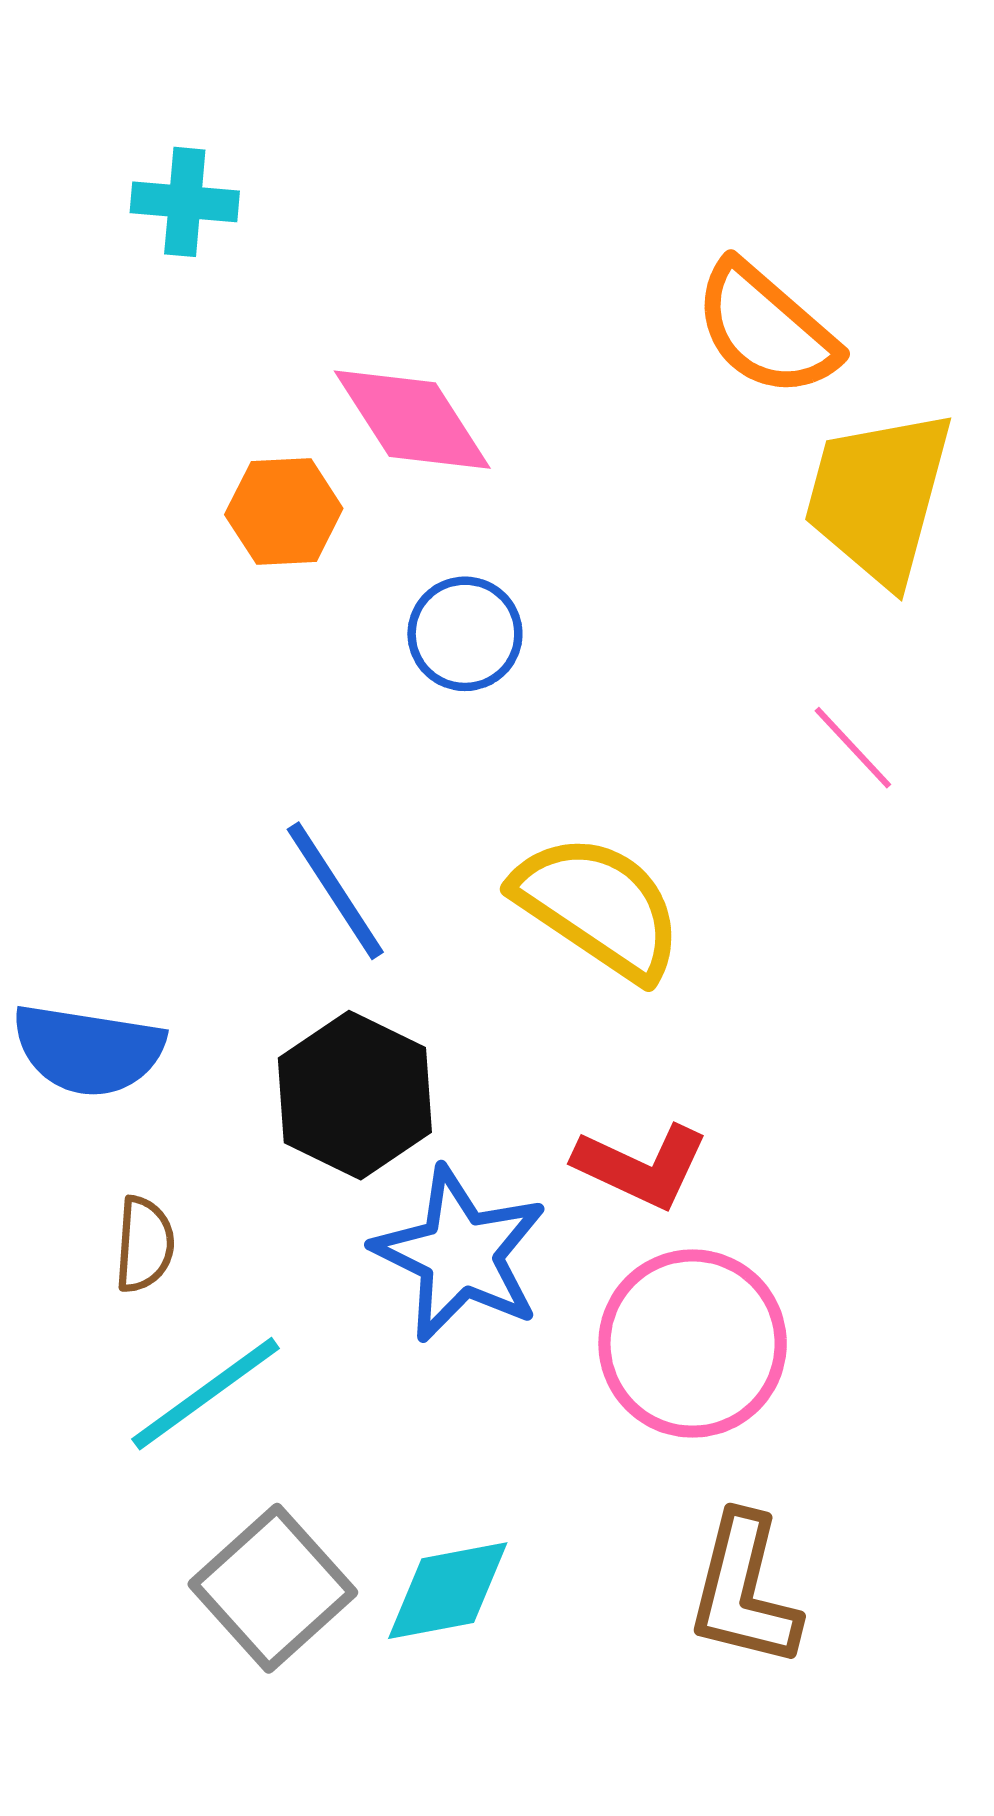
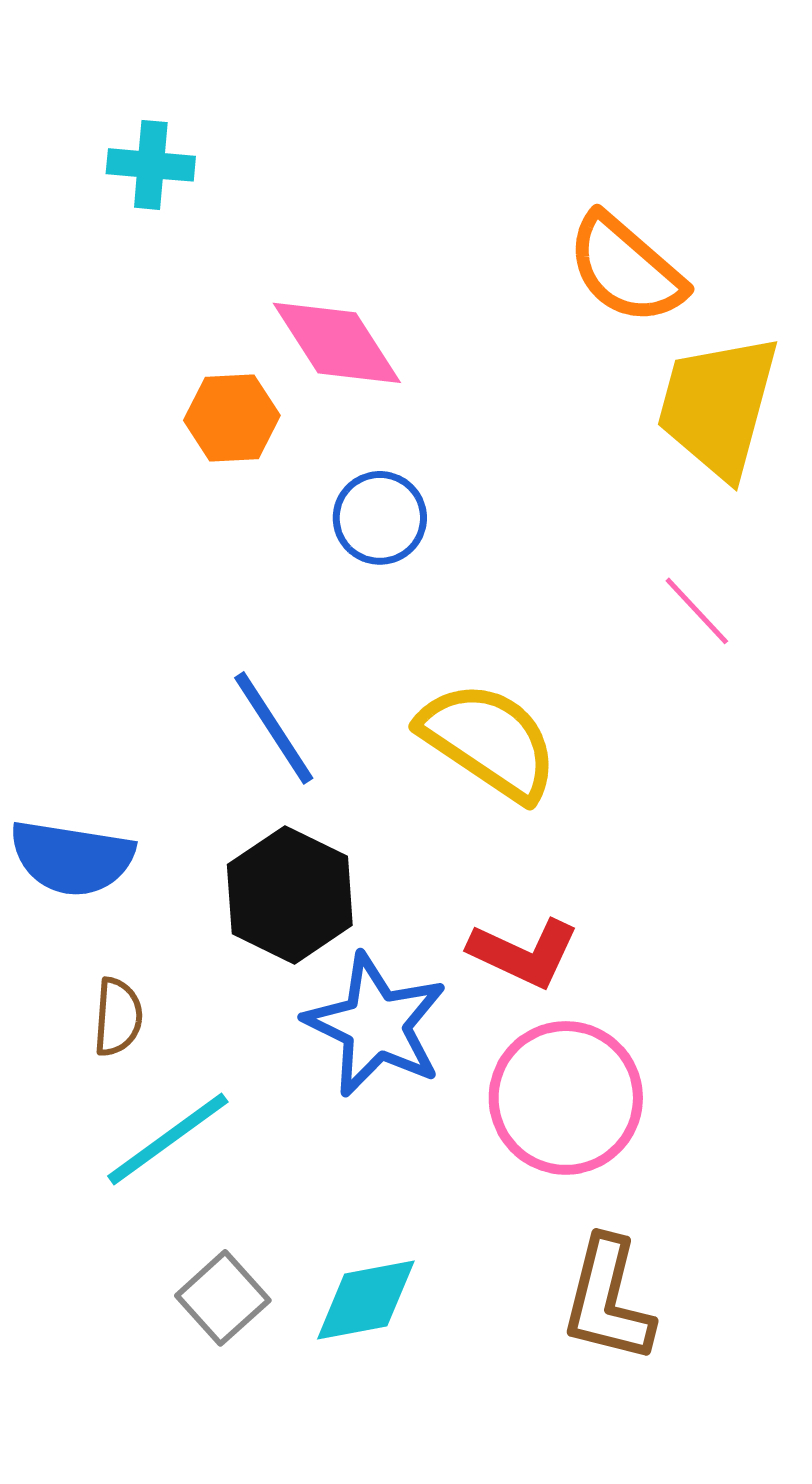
gray square: (273, 1588) -> (223, 1298), size x0.7

